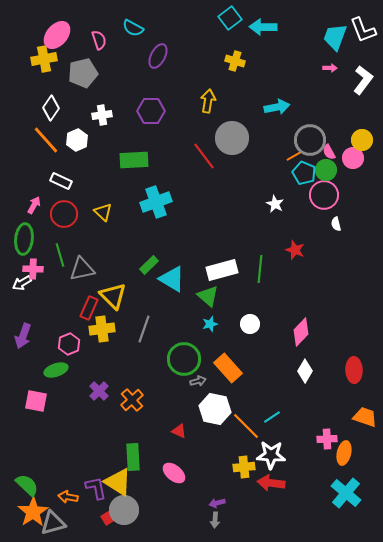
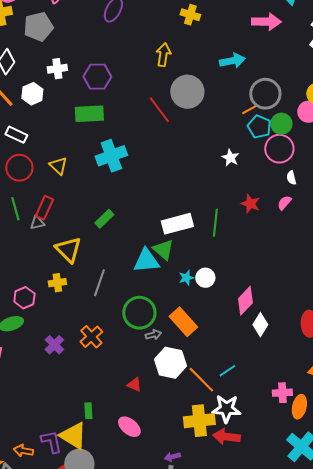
pink arrow: (330, 68) -> (266, 22), moved, size x2.0
purple hexagon: (151, 111) -> (97, 77), moved
pink semicircle: (329, 152) -> (284, 203), moved, turned 70
gray triangle: (82, 269) -> (37, 223), size x0.6
cyan triangle: (172, 279) -> (146, 261), moved, turned -36
red rectangle: (89, 308) -> (44, 208), moved
cyan star: (210, 324) -> (186, 278), moved
yellow cross: (102, 329) -> (57, 283), size x0.7
pink diamond: (301, 332) -> (245, 301), moved
orange cross: (132, 400) -> (91, 337), moved
green rectangle: (133, 457) -> (88, 411), size x0.6
yellow cross: (244, 467) -> (199, 421), size x1.4

